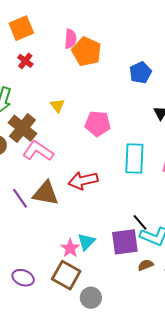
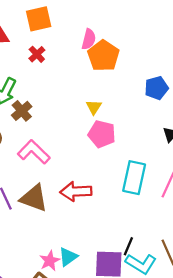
yellow triangle: (57, 106) -> (94, 107), moved
brown cross: (22, 128) -> (22, 111), moved, size x0.7
black line: (140, 222) -> (128, 246), turned 54

